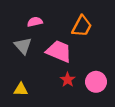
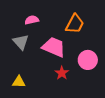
pink circle: (96, 82) -> (88, 60), moved

